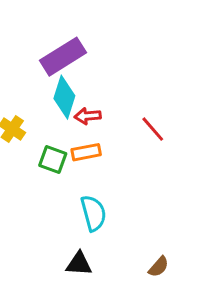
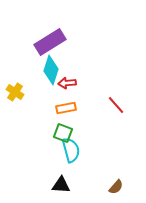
red line: (153, 129) -> (116, 105), moved
green square: (53, 159) -> (63, 133), moved

